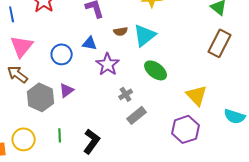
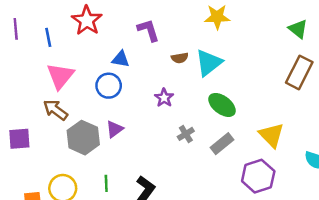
blue triangle: (90, 43) -> (121, 59), moved
purple star: (108, 64) -> (164, 98), size x0.7
gray rectangle: (137, 115) -> (222, 144), moved

